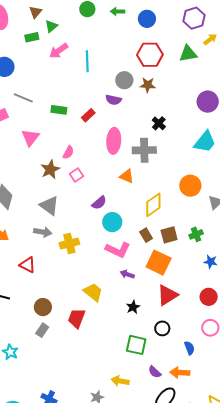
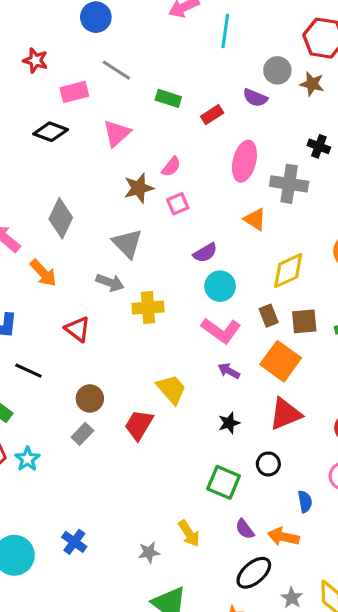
black cross: (159, 123) -> (319, 146), turned -32
yellow arrow: (120, 381) -> (189, 533), turned -144

